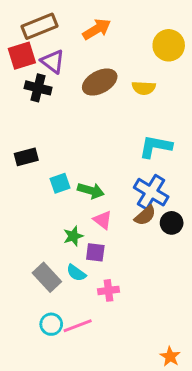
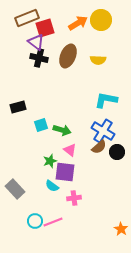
orange arrow: (97, 29) -> (78, 23), moved
yellow circle: (169, 45) -> (101, 20), moved
red square: (22, 56) -> (45, 28), moved
brown ellipse: (100, 82) -> (68, 56), turned -40
black cross: (38, 88) -> (39, 58), moved
purple square: (95, 252) -> (65, 172), size x1.5
gray rectangle: (47, 277) -> (15, 189), moved
orange star: (170, 357) -> (121, 229), moved

